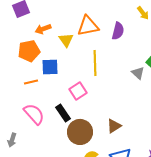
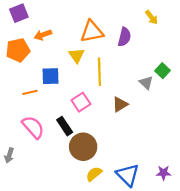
yellow triangle: (66, 40) -> (77, 55), moved
orange pentagon: (29, 51) -> (18, 50), moved
brown triangle: (114, 126) -> (120, 104), moved

